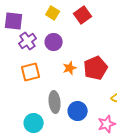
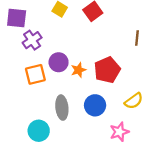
purple circle: (54, 42) -> (59, 62), moved
blue circle: (78, 111) -> (95, 105), moved

